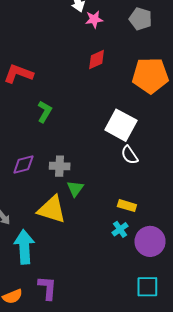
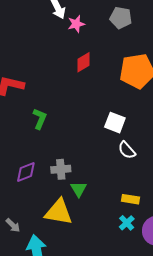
white square: (121, 125) -> (115, 123), size x0.7

